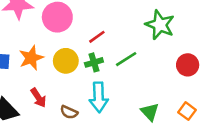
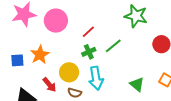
yellow circle: (66, 61) -> (69, 72), moved

